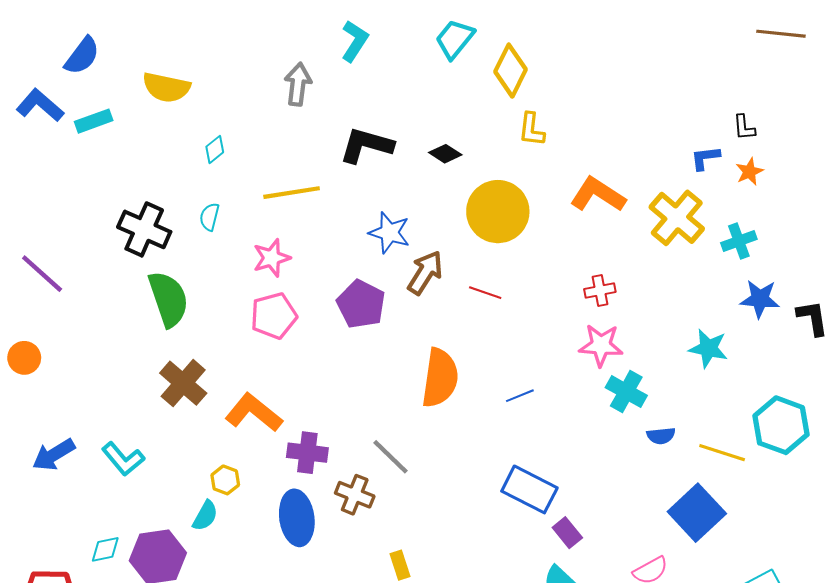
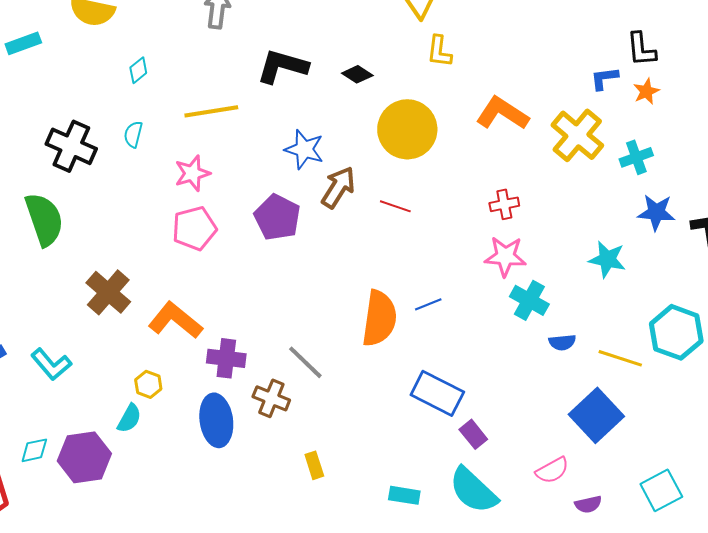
black L-shape: (744, 127) -> (641, 49), size x1.4
green semicircle: (168, 299) -> (44, 219), moved
orange semicircle: (440, 378) -> (379, 318), moved

